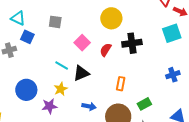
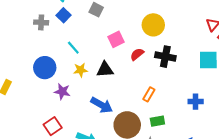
cyan line: (62, 65) -> (73, 48), moved
orange rectangle: (121, 84) -> (149, 94), moved
yellow star: (61, 89) -> (80, 70), moved
blue arrow: (89, 106) -> (102, 105), size x1.5

